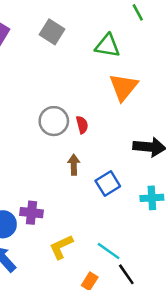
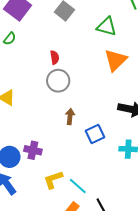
red semicircle: (82, 125) -> (55, 57), moved
cyan line: (109, 251) -> (78, 186), moved

